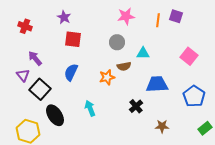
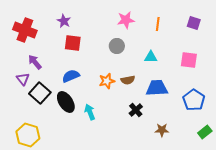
purple square: (176, 16) -> (194, 23), moved
red cross: (25, 26) -> (25, 30), size x1.6
cyan triangle: (143, 53) -> (151, 57), moved
pink square: (189, 56) -> (189, 60), turned -30
brown semicircle: (124, 66) -> (128, 80), moved
blue semicircle: (71, 72) -> (71, 76), turned 42
black ellipse: (55, 115) -> (66, 102), moved

